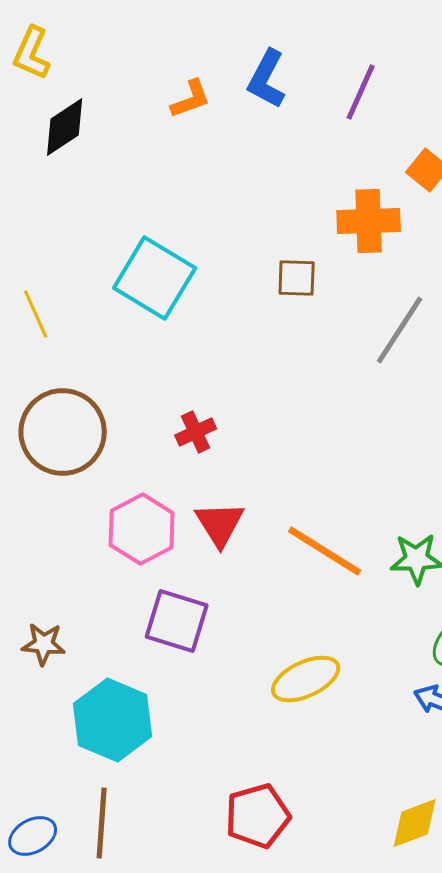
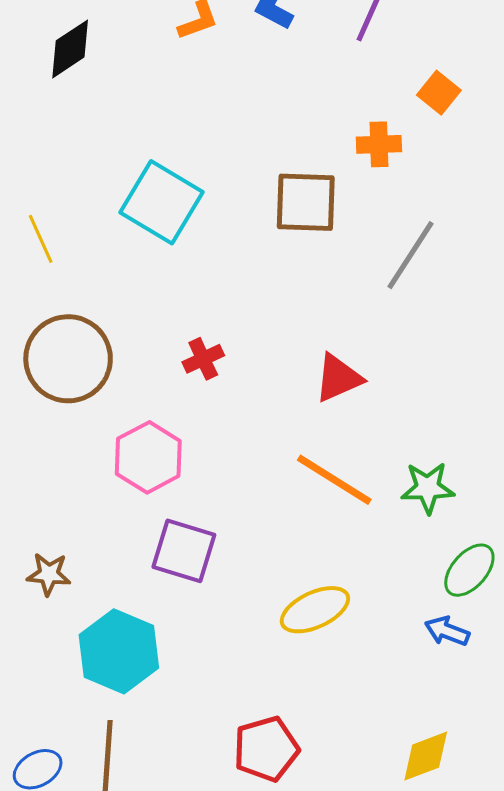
orange cross: (369, 221) -> (379, 144), size x0.7
brown square: (297, 278) -> (306, 202), size x1.6
red triangle: (220, 524) -> (338, 378), moved, turned 38

